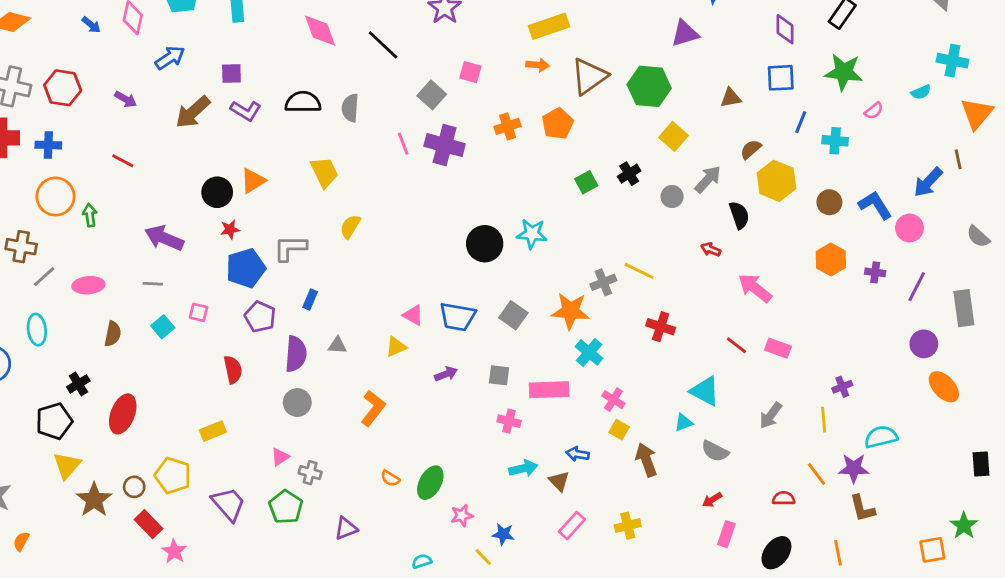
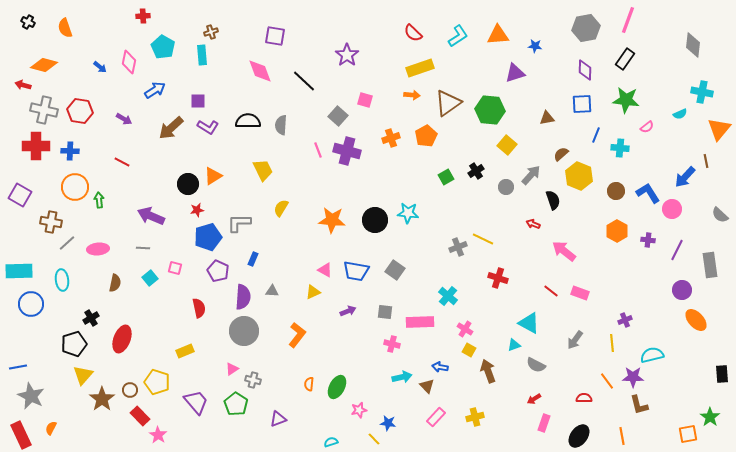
orange star: (570, 311) -> (332, 220), moved
gray circle: (297, 403) -> (244, 331), size x1.5
orange semicircle: (390, 478) -> (309, 384), turned 64

